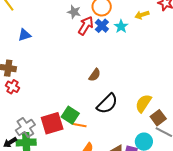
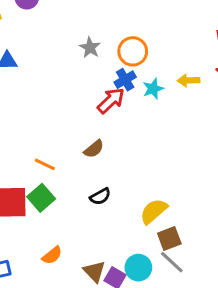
red arrow: (86, 26) -> (111, 101), moved
black semicircle: (107, 104) -> (100, 196), size x0.6
orange line: (79, 125) -> (45, 164), moved

